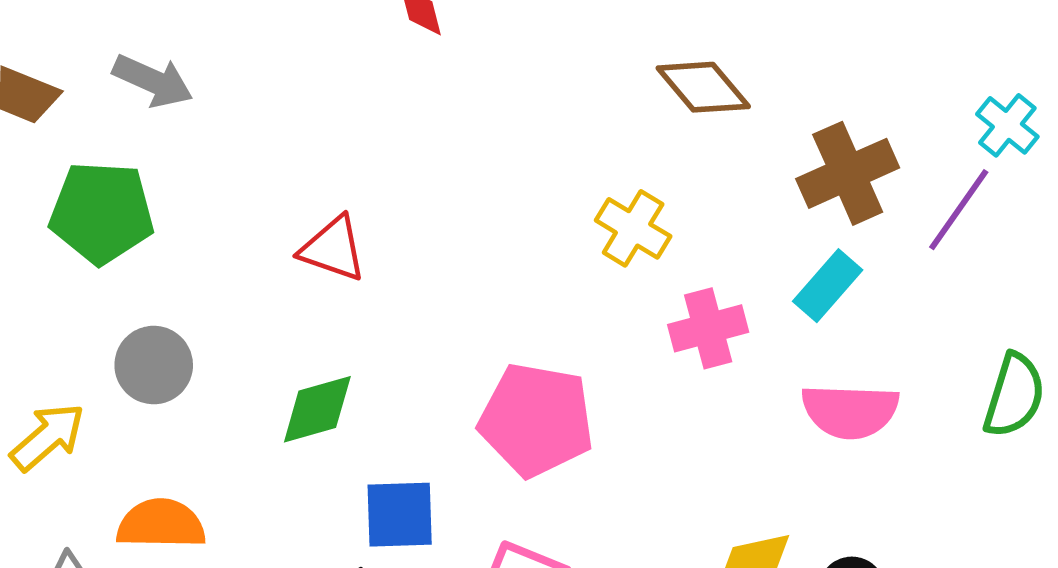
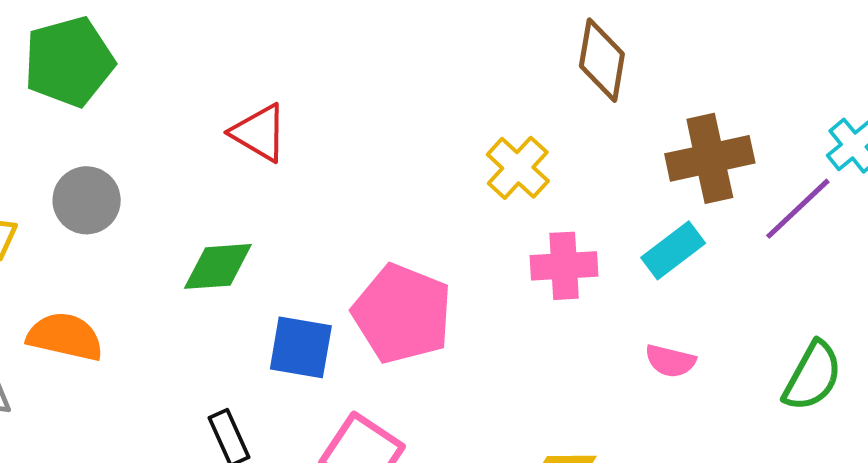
brown diamond: (703, 87) -> (602, 60), turned 38
green pentagon: (102, 213) -> (69, 62), turned -30
pink semicircle: (850, 411) -> (670, 361), size x0.6
blue square: (400, 515) -> (301, 347), moved

